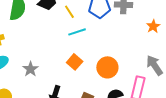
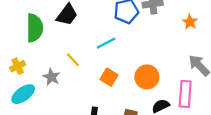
yellow line: (69, 12) -> (73, 60), moved
gray star: (30, 69) -> (52, 77), moved

